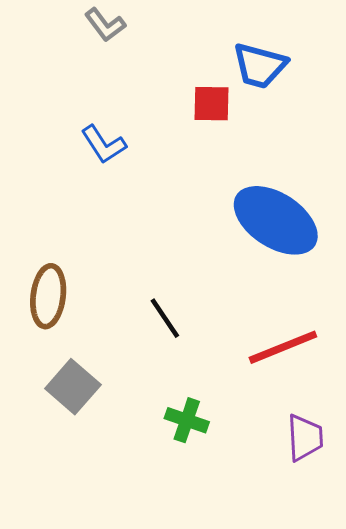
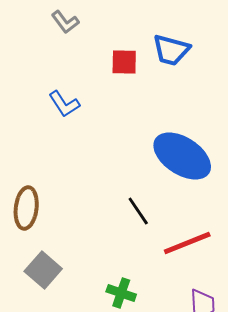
red square: (212, 104) -> (124, 62), moved
black line: (165, 318) -> (138, 211), moved

